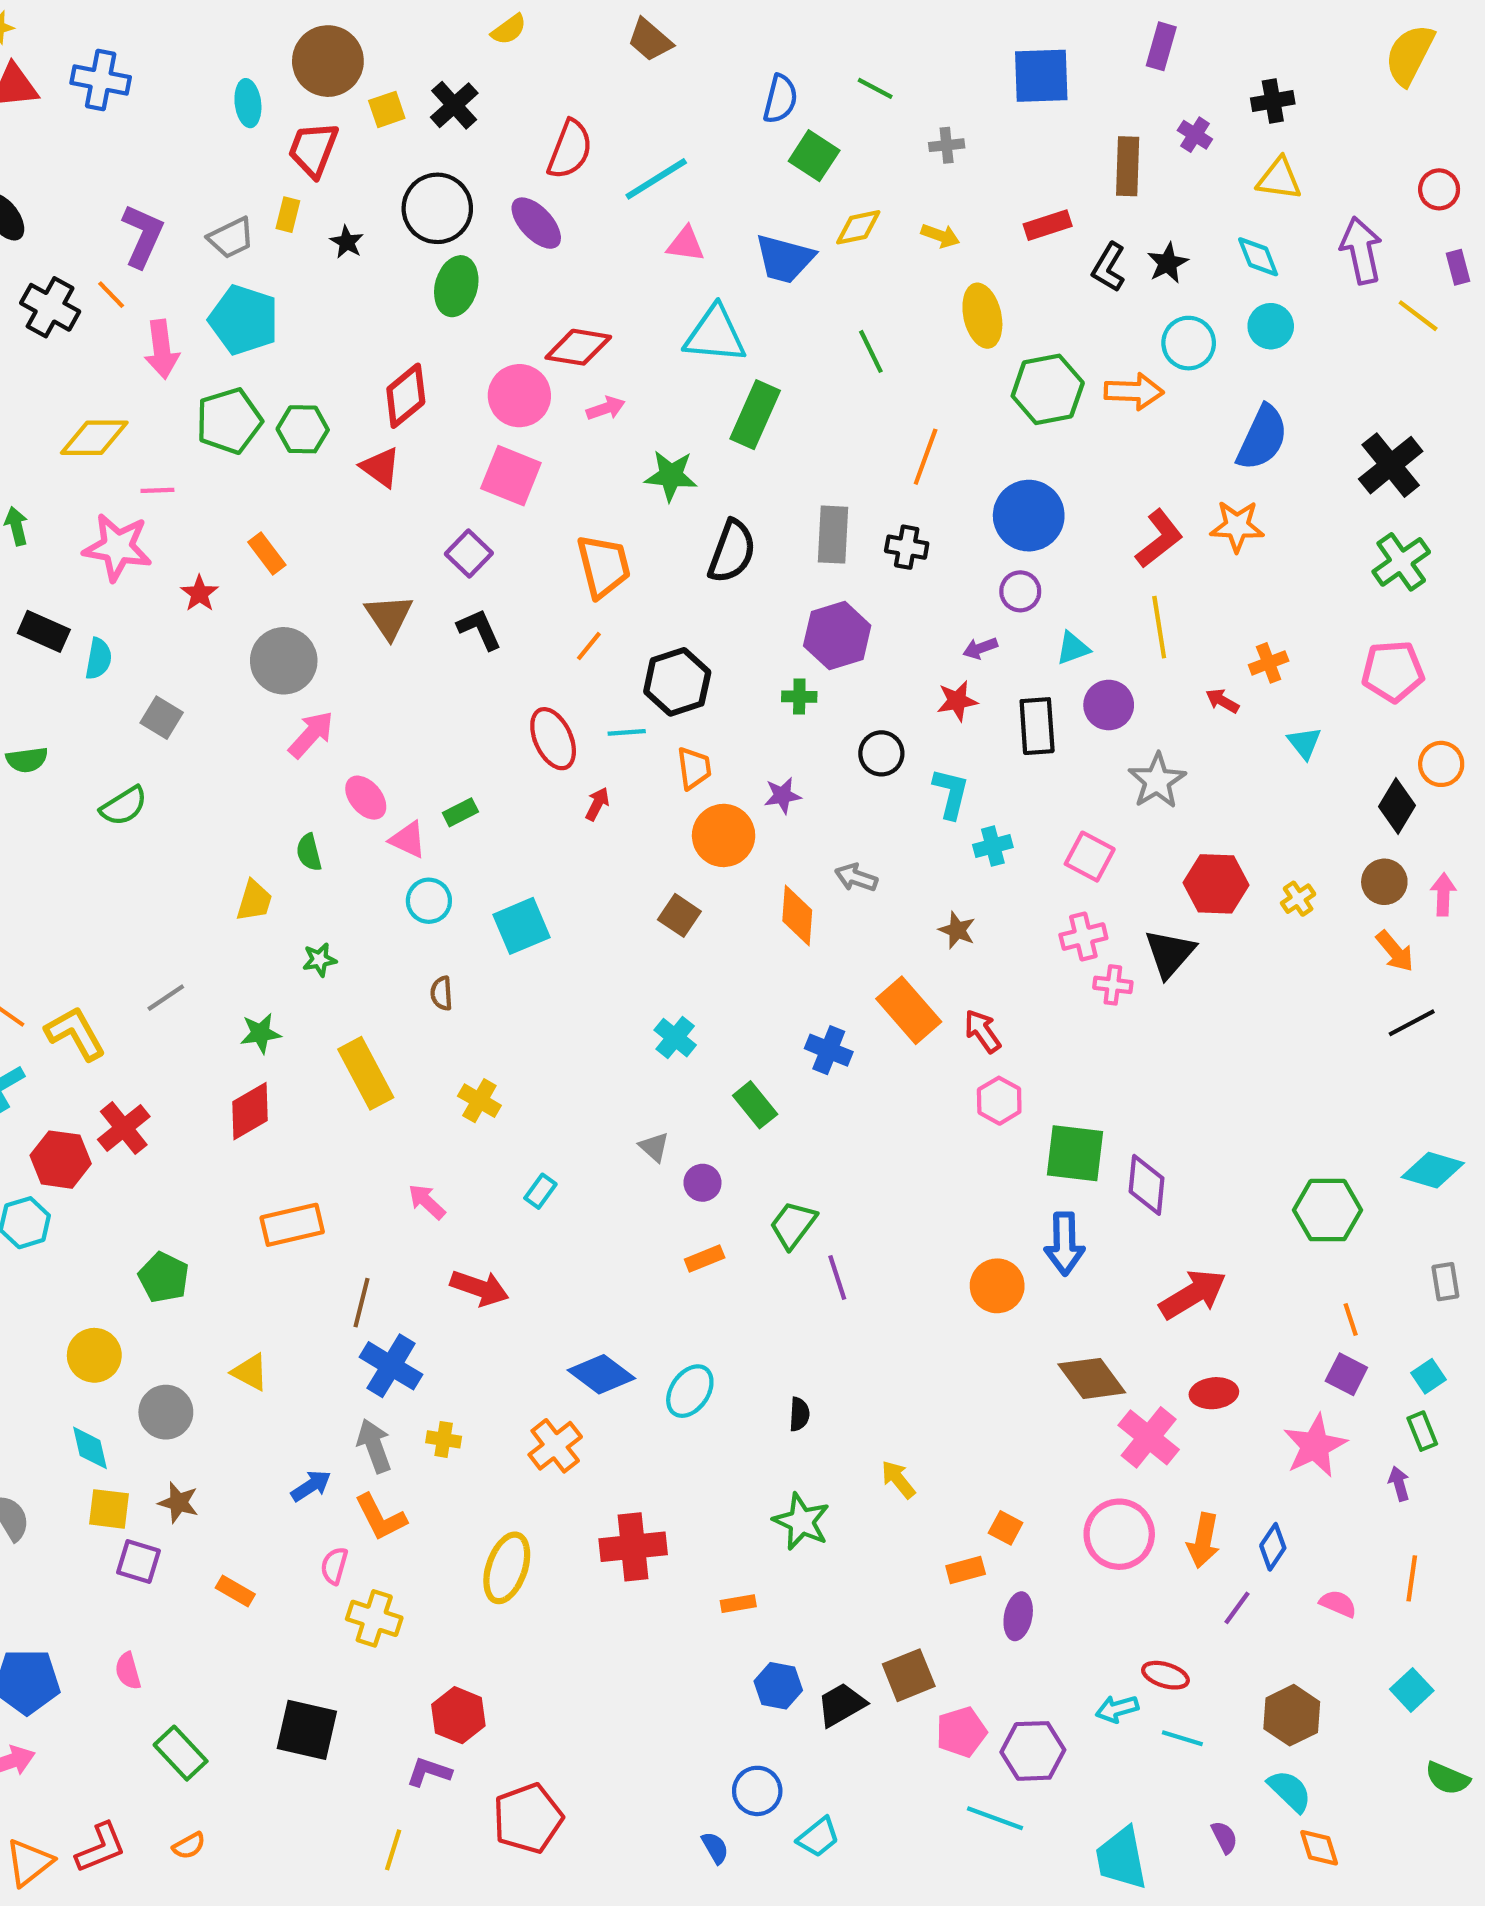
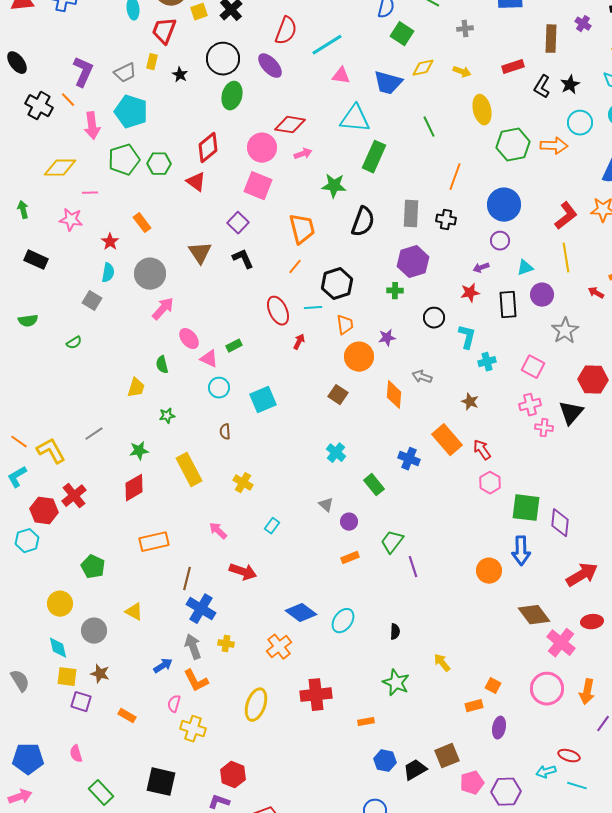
pink star: (117, 547) -> (71, 220), size x0.7
cyan semicircle: (99, 659) -> (108, 273), moved
green semicircle: (124, 806) -> (74, 343), size x0.7

